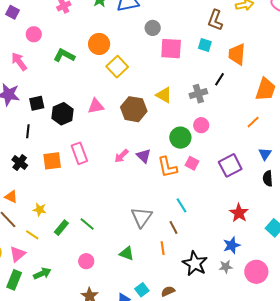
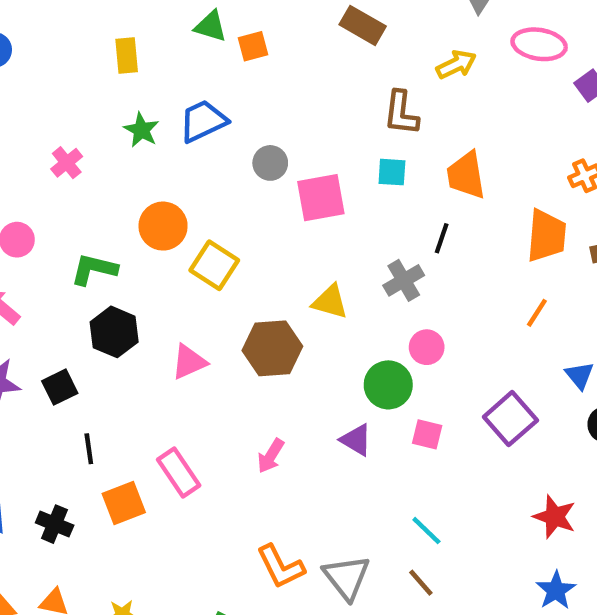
black hexagon: (63, 114) -> (114, 332), moved
black line: (28, 131) -> (89, 449), moved
purple triangle: (144, 156) -> (356, 440), moved
orange L-shape: (167, 167) -> (281, 567), moved

